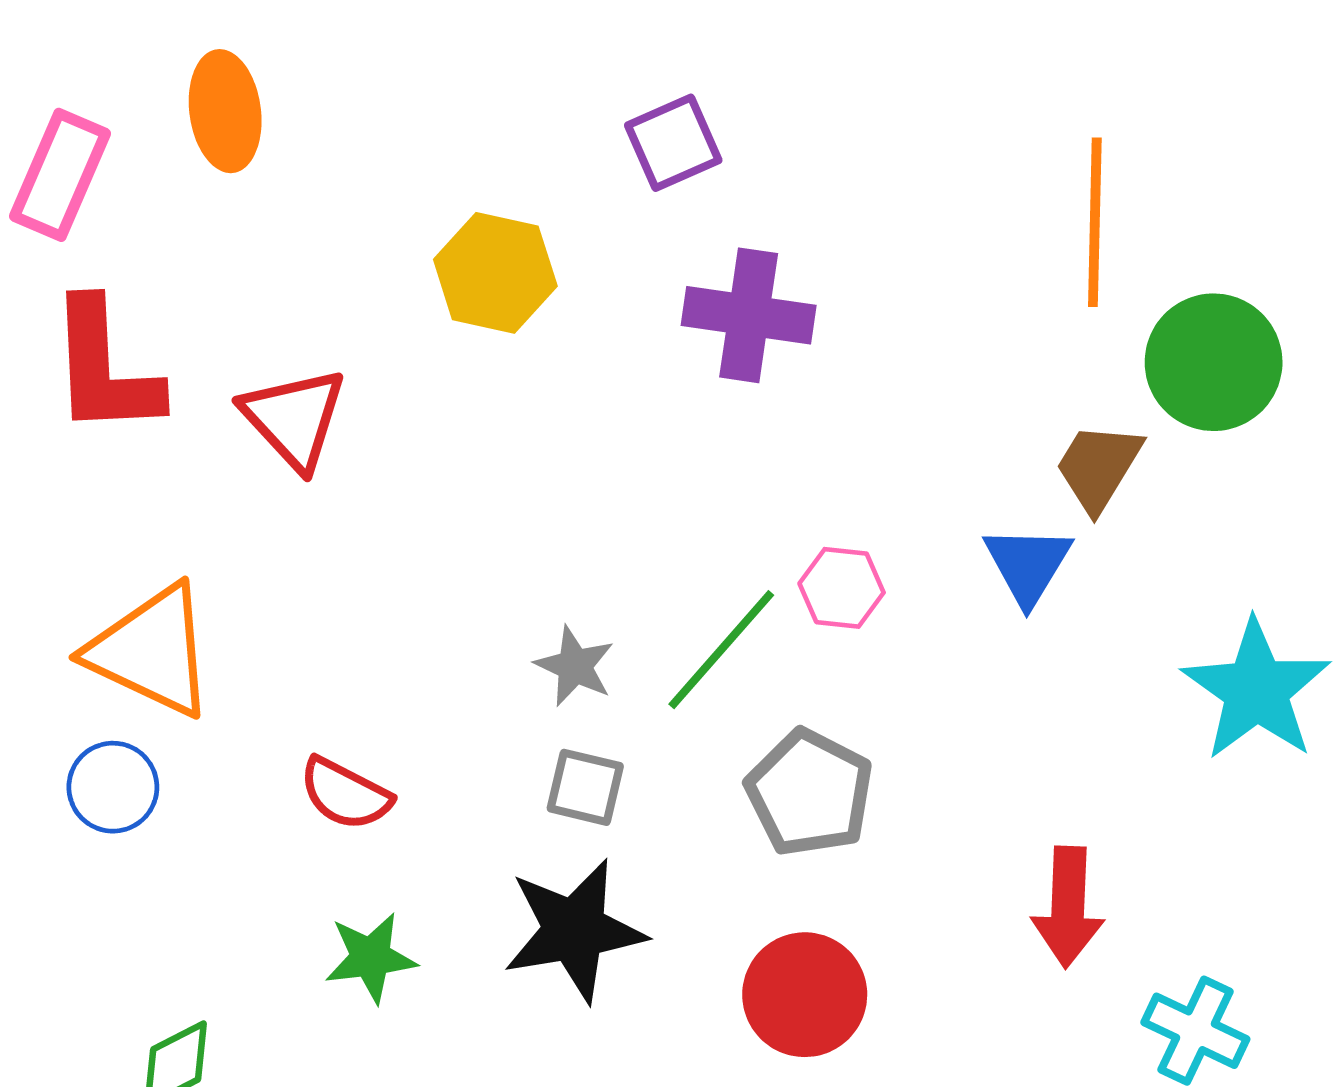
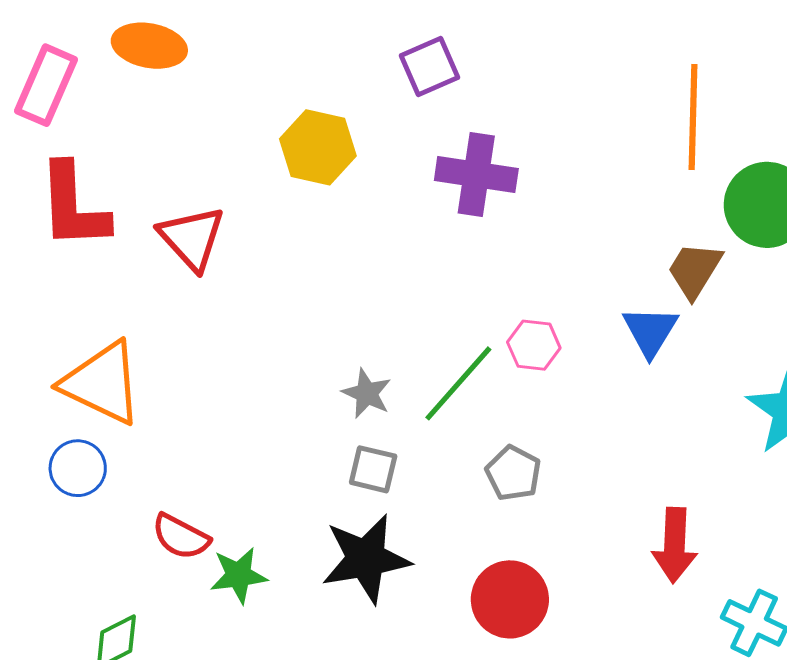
orange ellipse: (225, 111) -> (149, 46), turned -72
gray pentagon: (810, 793) -> (513, 473), size x0.7
red semicircle: (345, 794) -> (181, 537), moved

